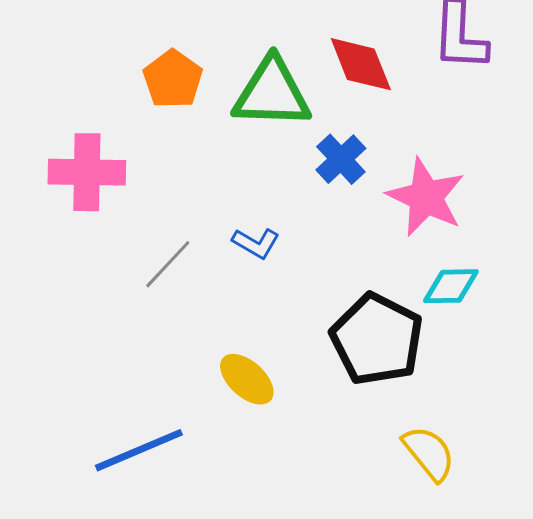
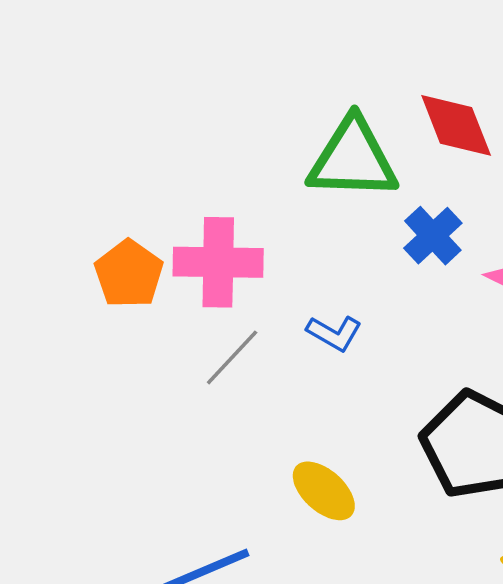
orange pentagon: (173, 79) -> (129, 274), moved
pink cross: (87, 172) -> (218, 262), moved

